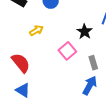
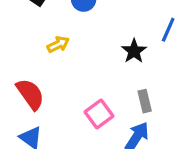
pink square: (67, 51) -> (99, 114), moved

